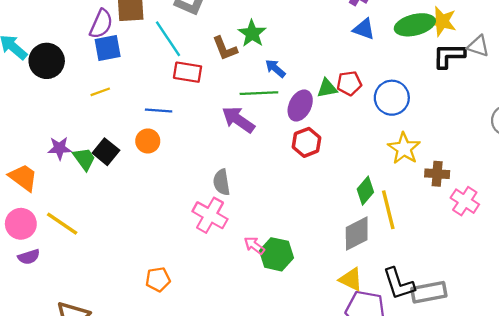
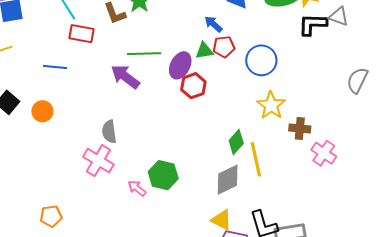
blue arrow: (275, 68) -> (213, 24), moved
orange circle: (148, 141) -> (42, 111), moved
red hexagon: (306, 142) -> (193, 86), moved
green hexagon: (276, 254) -> (163, 175), moved

